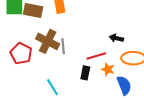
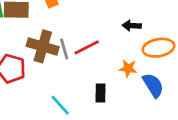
red line: (96, 56) -> (87, 47), moved
black rectangle: (85, 73) -> (101, 93), moved

